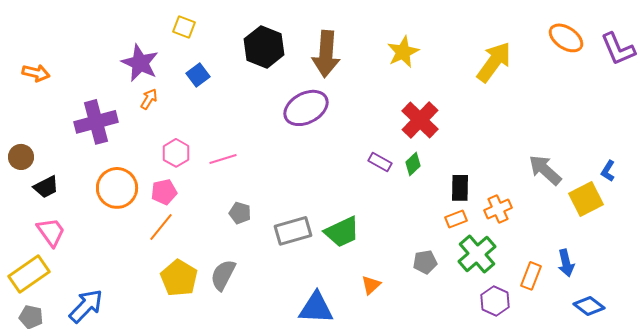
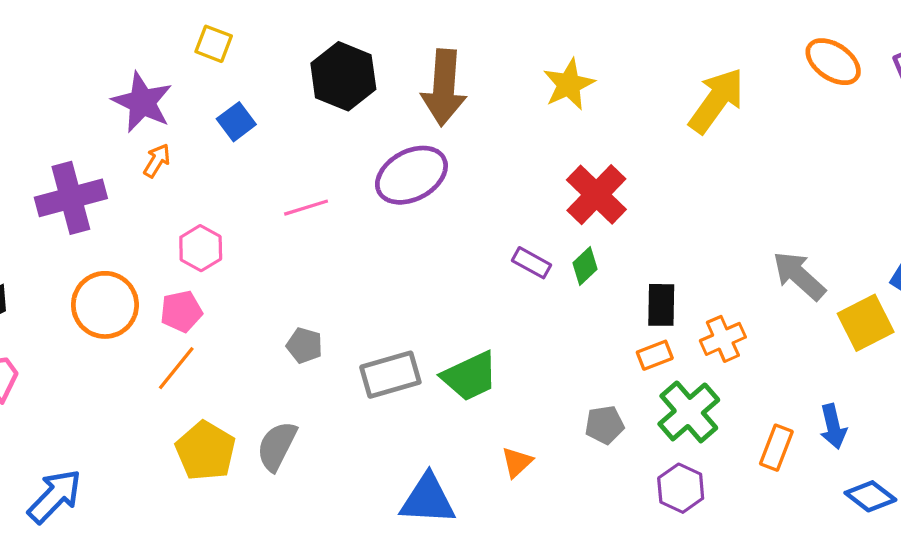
pink line: (223, 159) -> (306, 208), moved
purple hexagon: (495, 301) -> (681, 488), moved

